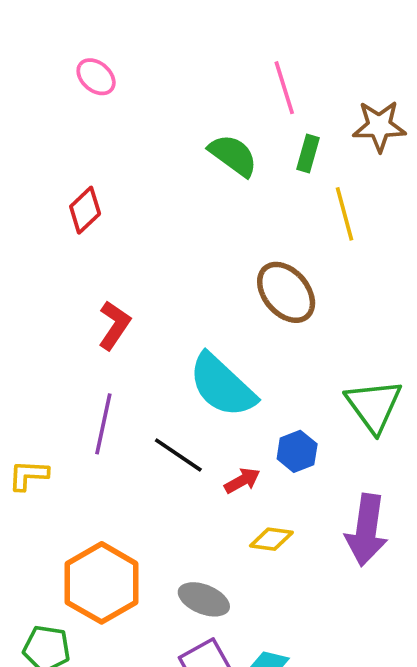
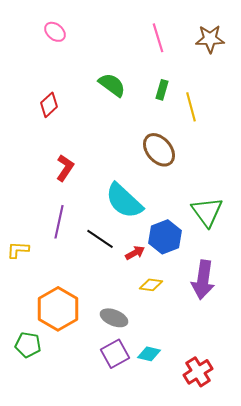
brown star: (379, 126) -> (210, 39), moved
green rectangle: (308, 154) -> (162, 90), moved
green semicircle: (233, 155) -> (112, 85), moved
blue hexagon: (297, 451) -> (165, 237), size x1.5

